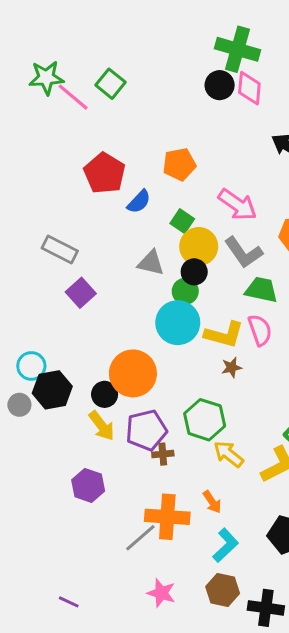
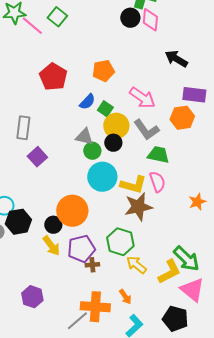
blue semicircle: (139, 202) -> (87, 102), moved
gray rectangle: (60, 249) -> (23, 128), turned 70
green circle: (185, 291) -> (92, 151), moved
brown star: (232, 367) -> (138, 207), size x2.0
purple hexagon: (88, 485) -> (32, 297), moved

